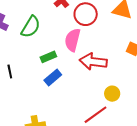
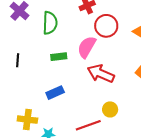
green semicircle: (31, 27) -> (50, 23), turned -45
blue rectangle: (53, 77) -> (55, 93), moved

